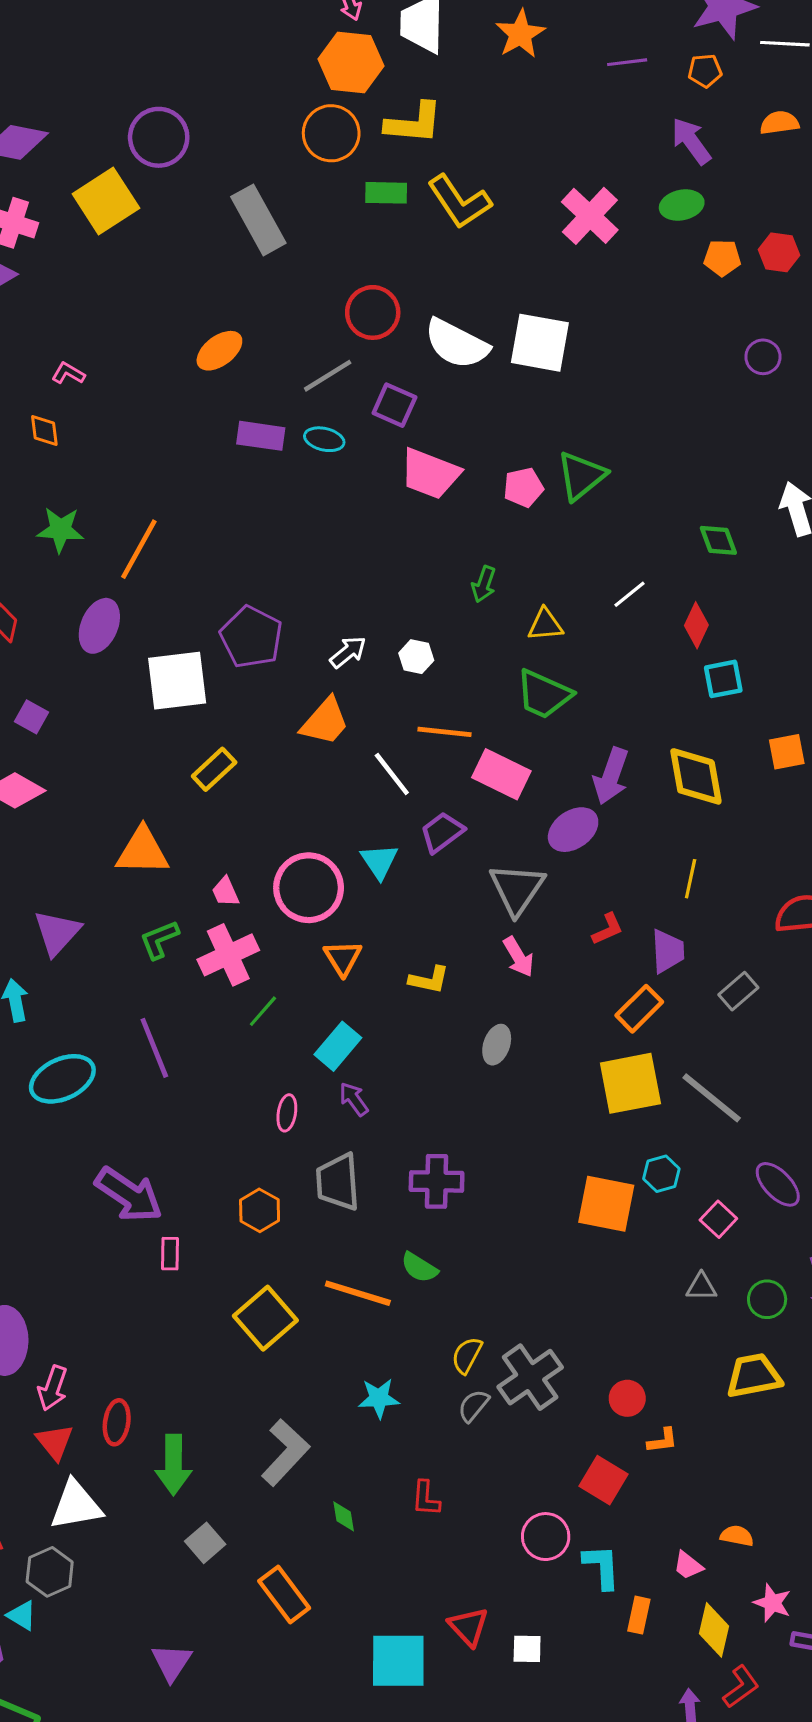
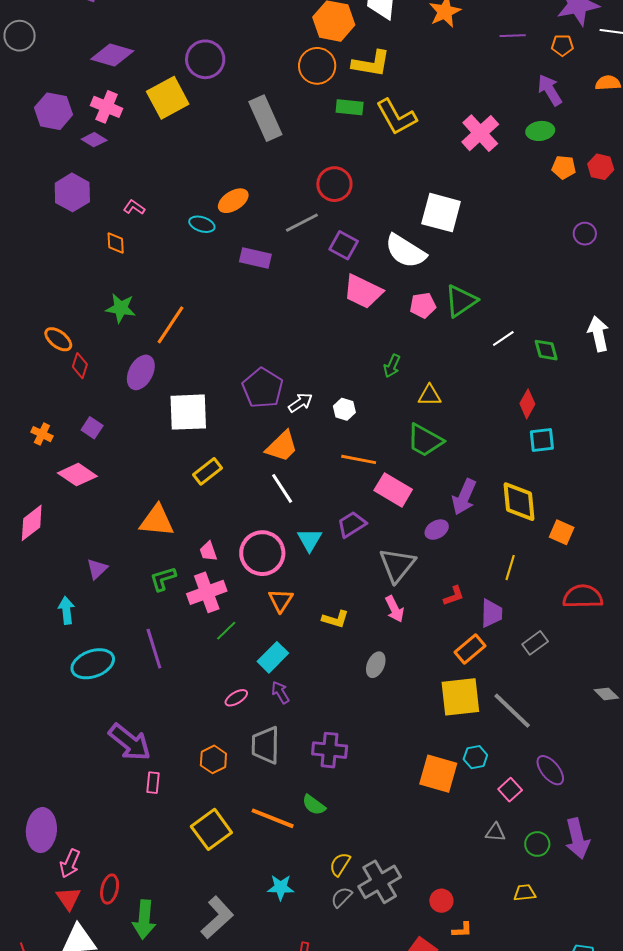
white semicircle: (457, 344) -> (406, 251), moved
cyan ellipse: (324, 439) -> (202, 224), moved
white line: (630, 594) -> (503, 338), moved
purple pentagon: (251, 637) -> (263, 388), moved
orange square: (787, 752) -> (562, 532), moved, turned 30
white line: (392, 774) -> (282, 488), moved
purple ellipse: (573, 830) -> (437, 530), size x0.7
purple triangle: (57, 933) -> (97, 569), size x0.7
pink ellipse: (287, 1113) -> (236, 698), turned 45
yellow trapezoid: (754, 1376) -> (525, 893), size x0.6

